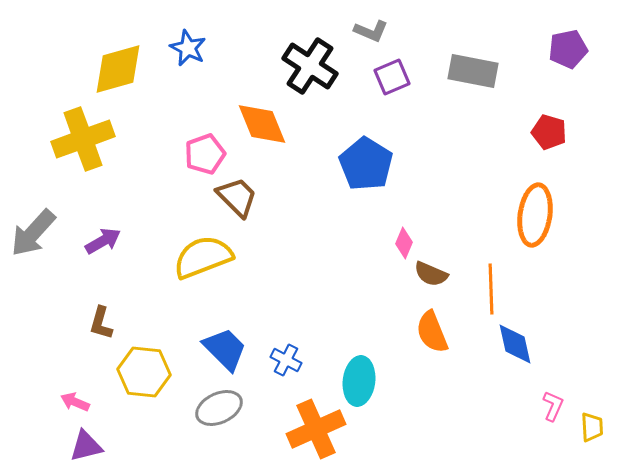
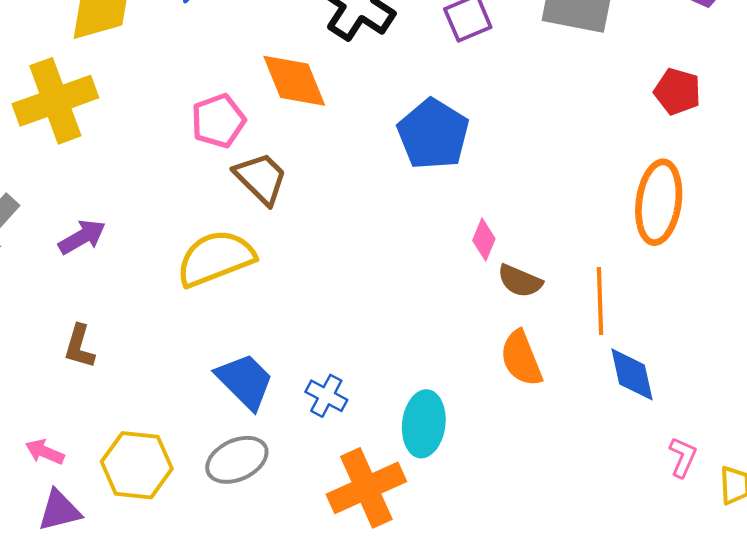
yellow hexagon: (144, 372) -> (137, 465), moved

